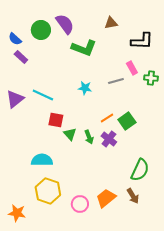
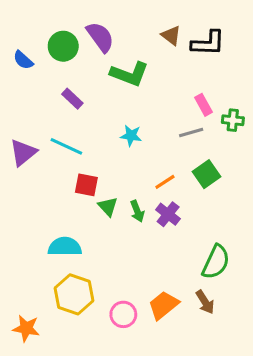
brown triangle: (111, 23) -> (171, 35), turned 48
black L-shape: (142, 41) -> (208, 43), moved
purple rectangle: (21, 57) -> (72, 99), moved
gray line: (116, 81) -> (191, 133), moved
green square: (127, 121) -> (207, 174), moved

